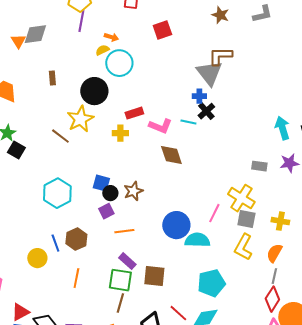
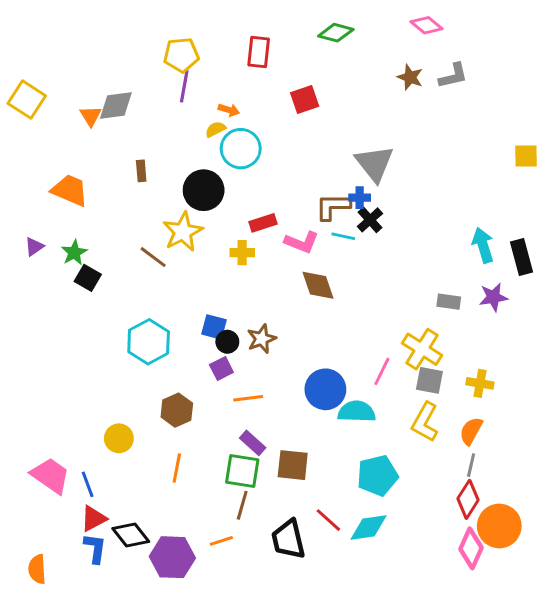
brown star: (220, 15) -> (410, 77), moved
brown L-shape: (220, 56) -> (333, 207), moved
blue line: (55, 243) -> (88, 484), moved

